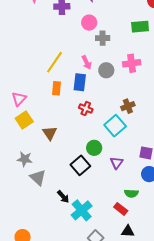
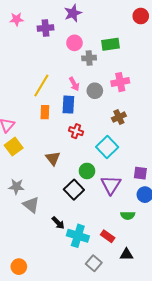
green rectangle: (140, 27) -> (110, 44), moved
brown cross: (128, 106) -> (119, 117), moved
brown triangle: (50, 133) -> (53, 158), moved
purple triangle: (117, 163) -> (111, 185), size x1.5
red rectangle: (121, 209) -> (108, 236), moved
cyan cross: (82, 210) -> (78, 236), turned -30

